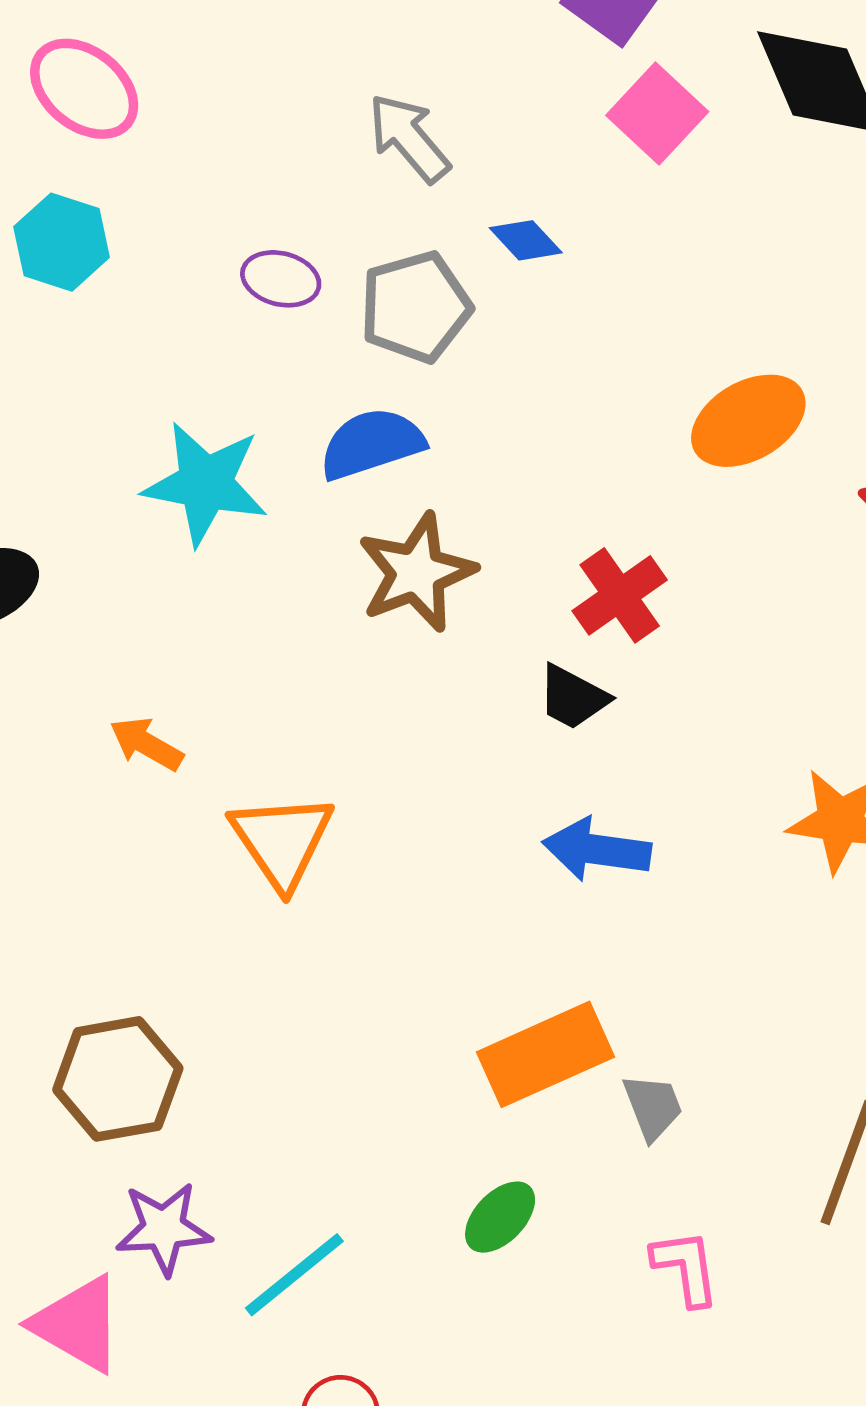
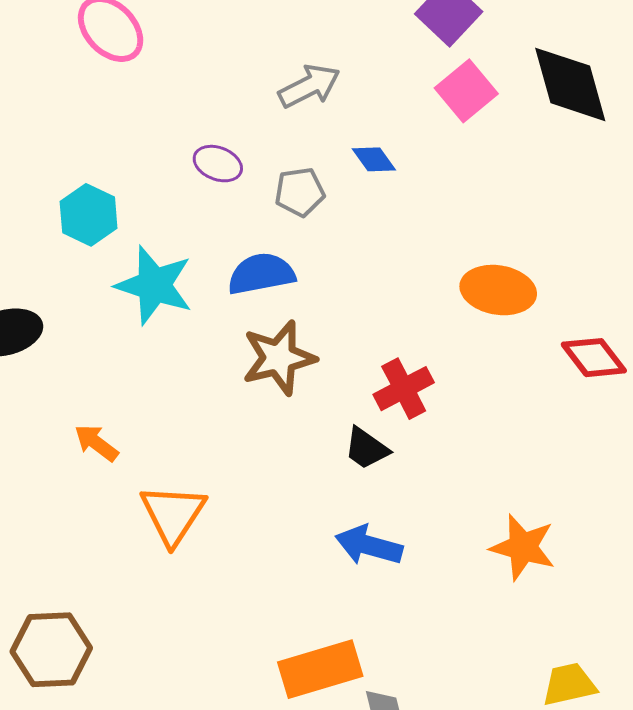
gray arrow: (409, 138) -> (309, 86), turned 96
cyan hexagon: (62, 242) -> (89, 215), moved
gray pentagon: (416, 307) -> (300, 192), size x0.7
orange ellipse: (748, 421) -> (498, 290), turned 32

